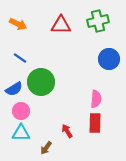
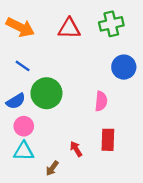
orange arrow: (18, 24) -> (20, 27), size x1.4
pink semicircle: (96, 99) -> (101, 101), moved

